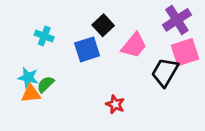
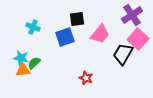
black square: (103, 25) -> (77, 19), turned 35
pink square: (185, 52) -> (138, 39), turned -30

